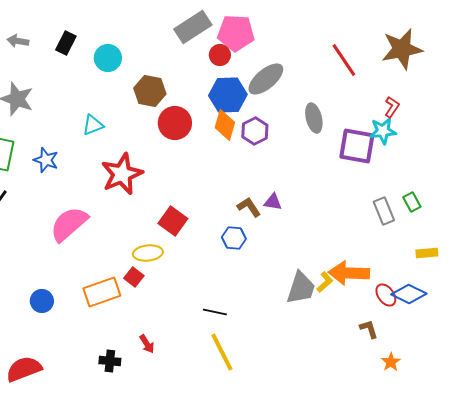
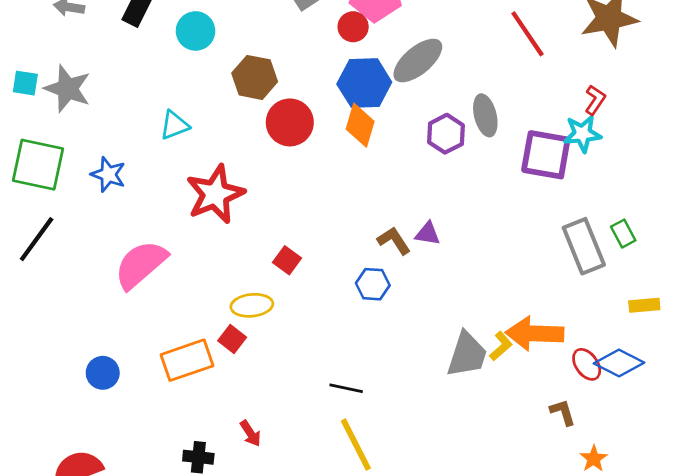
purple hexagon: (255, 131) -> (446, 134), moved
gray rectangle: (384, 211) -> (584, 246), size x1.4
red square: (173, 221) -> (287, 260), size x0.7

